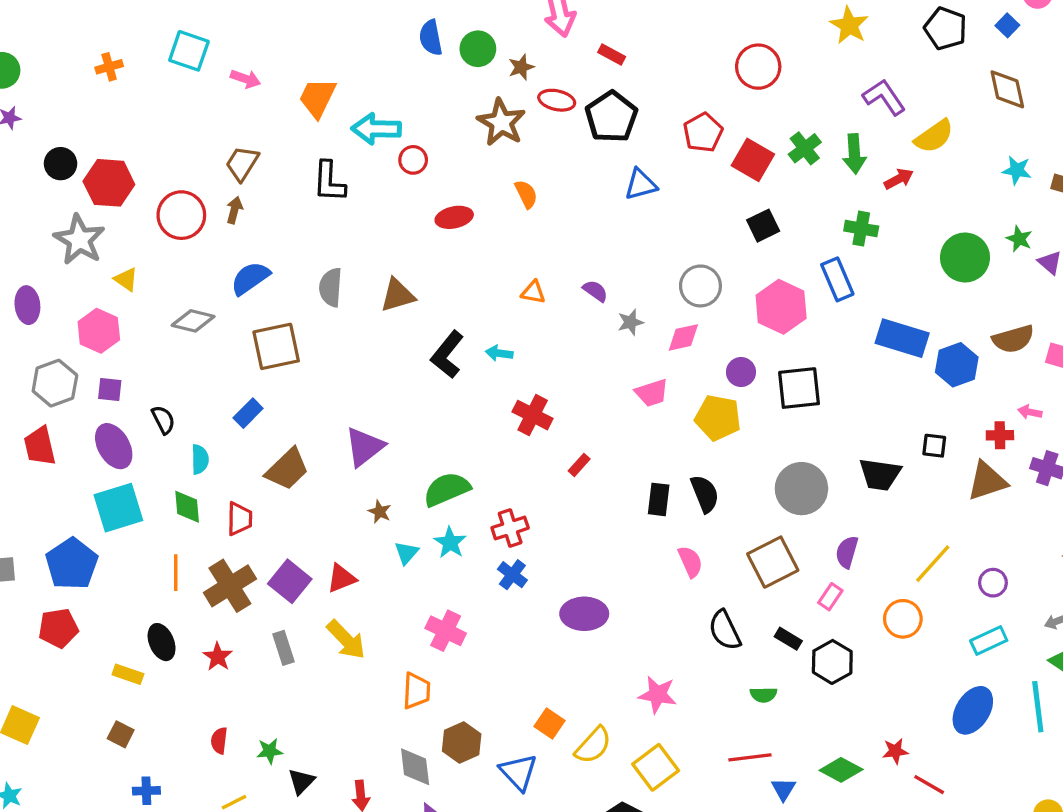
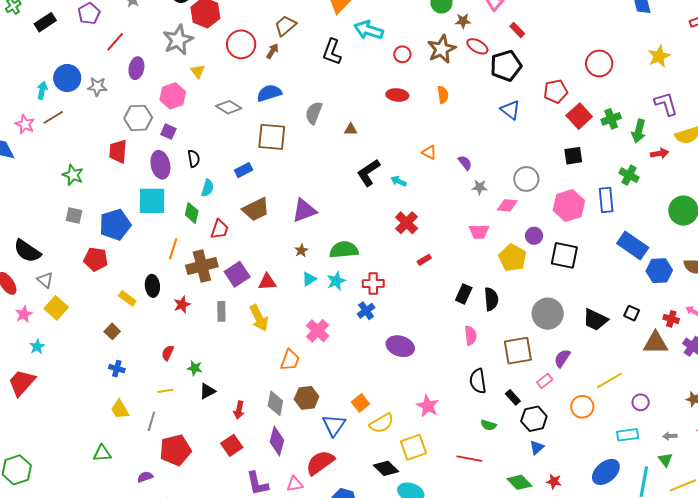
red circle: (413, 160) -> (402, 54), moved
blue triangle: (641, 184) -> (510, 110), turned 35
brown triangle: (398, 295) -> (351, 129), size x0.6
blue triangle: (783, 789) -> (537, 447), moved

